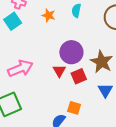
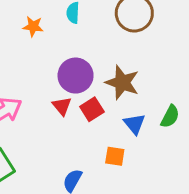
orange square: (74, 108) -> (115, 156), moved

